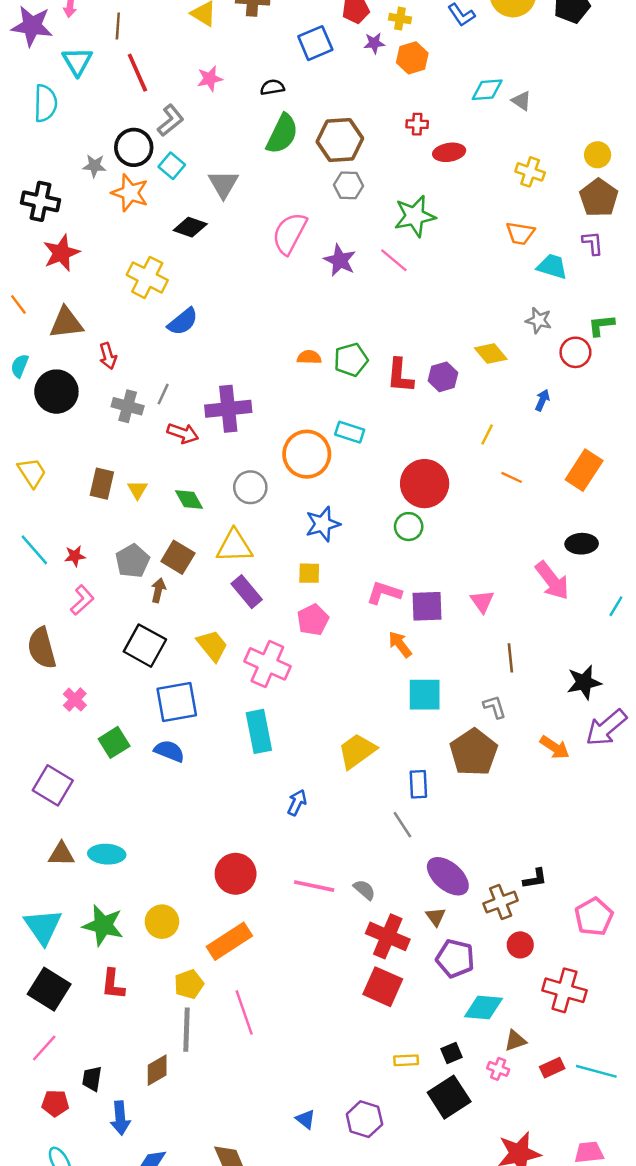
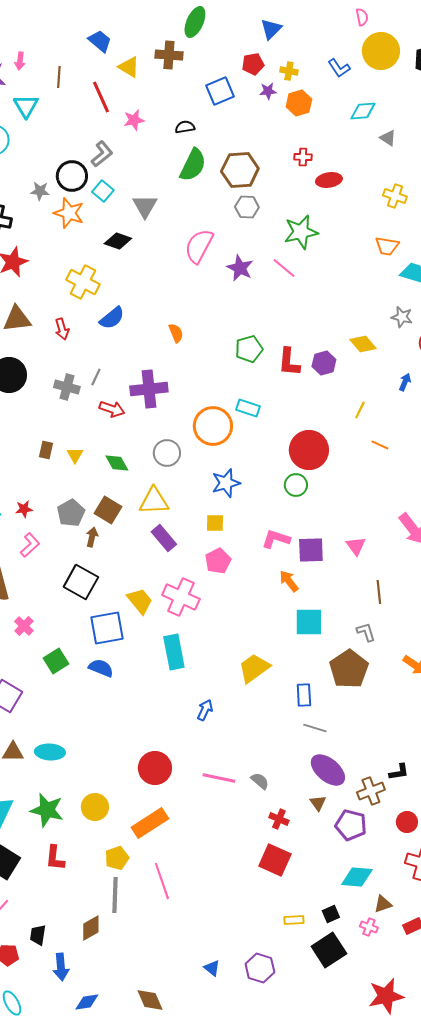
red line: (137, 73) -> (101, 97), moved
cyan diamond: (487, 90) -> (363, 111), moved
red arrow: (108, 356) -> (62, 329), moved
orange semicircle: (309, 357) -> (176, 333), moved, turned 66
brown rectangle: (102, 484) -> (46, 450), size x0.7
yellow trapezoid: (212, 646) -> (140, 601), moved
gray line: (402, 825) -> (315, 728), moved, turned -40
red cross: (388, 936) -> (279, 819), size x0.6
red circle: (520, 945) -> (407, 822), moved
purple pentagon: (455, 958) -> (351, 825), moved

